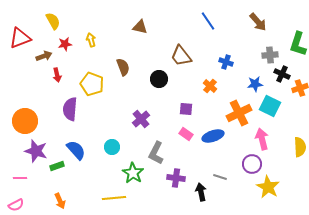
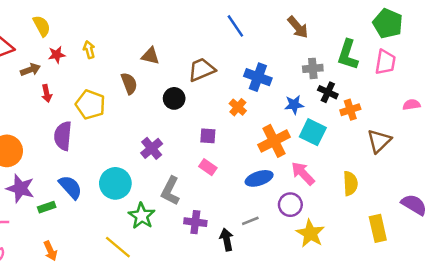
brown triangle: (140, 27) -> (150, 56), moved
brown trapezoid: (181, 56) -> (202, 70), turned 105
blue cross: (226, 62) -> (258, 77), size x1.5
blue ellipse: (213, 136) -> (259, 178), moved
pink arrow: (262, 139) -> (303, 173), turned -30
cyan circle: (112, 147) -> (115, 183), size x1.6
gray line: (220, 177) -> (250, 221), turned -40
yellow line: (114, 198) -> (118, 247), turned 45

